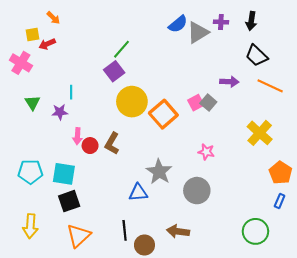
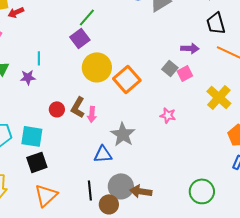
black trapezoid: (257, 55) -> (216, 23), turned 30
pink square: (196, 103) -> (185, 73), moved
pink arrow: (77, 136) -> (92, 114), moved
gray circle: (197, 191) -> (121, 186), moved
green circle: (255, 231) -> (202, 191), moved

